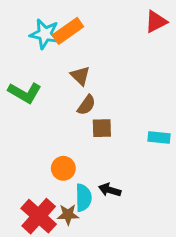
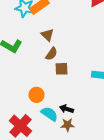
cyan semicircle: (83, 198) -> (50, 114), turned -54
brown star: (68, 215) -> (68, 125), moved

